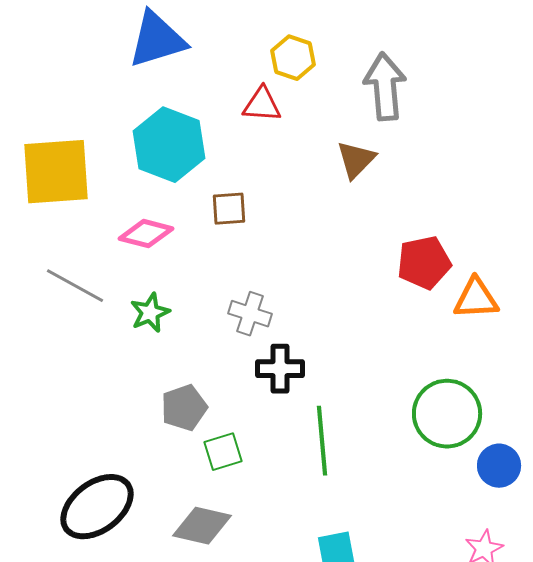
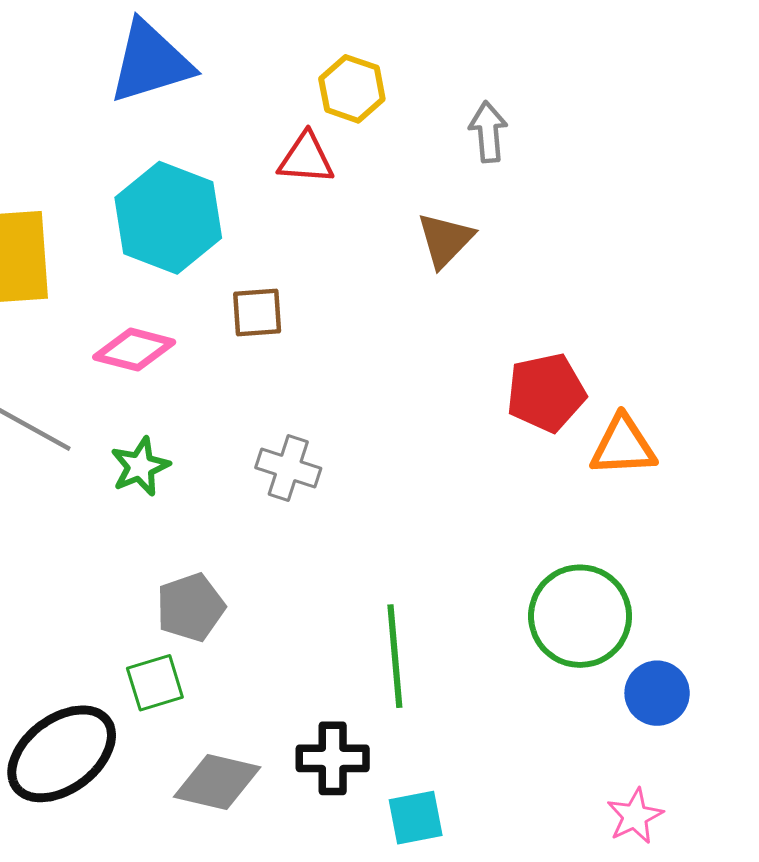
gray arrow: (385, 87) -> (488, 132), size x0.6
black cross: (280, 369) -> (333, 758), moved
green square: (223, 452) -> (155, 683), moved

